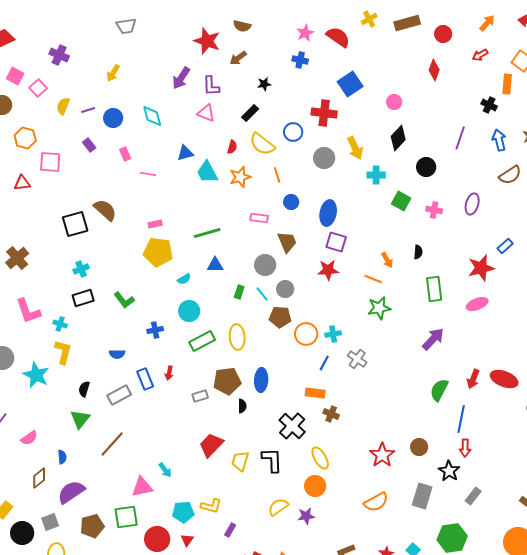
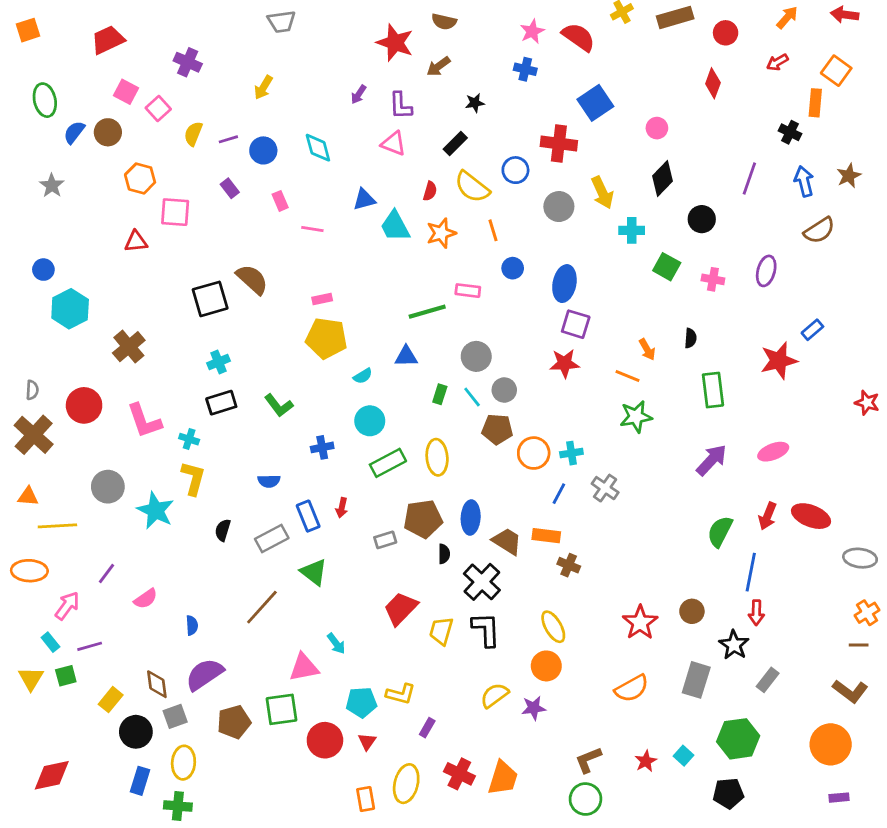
purple arrow: (181, 78) -> (359, 94), size x0.6
green line: (207, 233) -> (427, 312), moved
brown trapezoid: (287, 242) -> (507, 541), moved, turned -35
pink ellipse: (477, 304) -> (773, 452), moved
green triangle: (80, 419) -> (314, 572), moved, turned -30
black cross: (292, 426) -> (482, 582), moved
brown diamond: (39, 478) -> (157, 684), moved, turned -60

